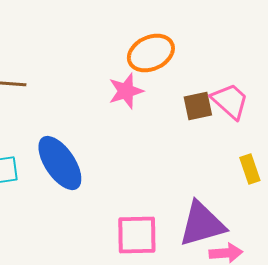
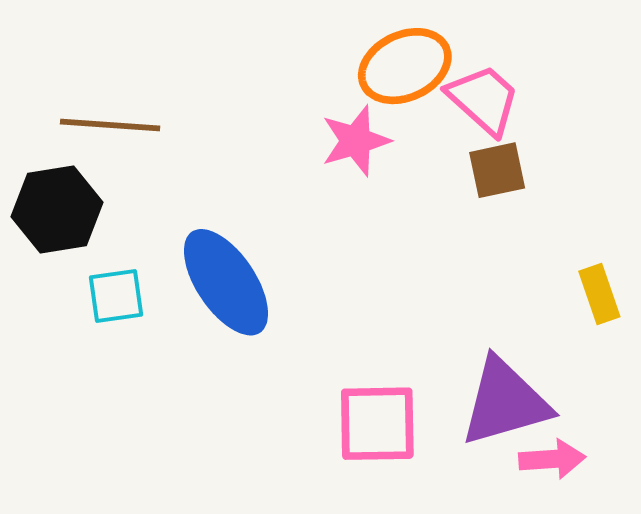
pink trapezoid: (230, 101) -> (483, 99), moved

